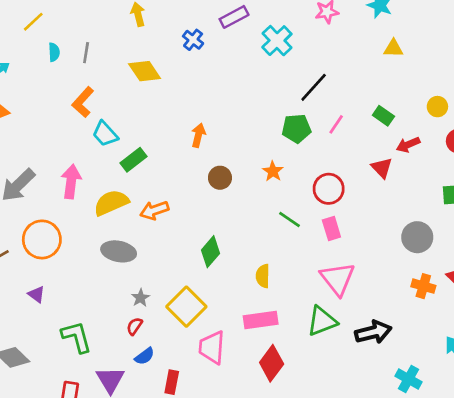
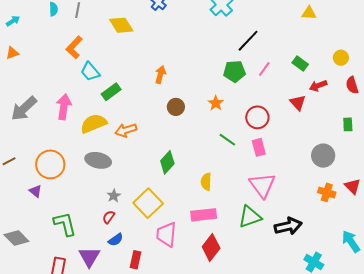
orange circle: (42, 239) -> (50, 164), moved

